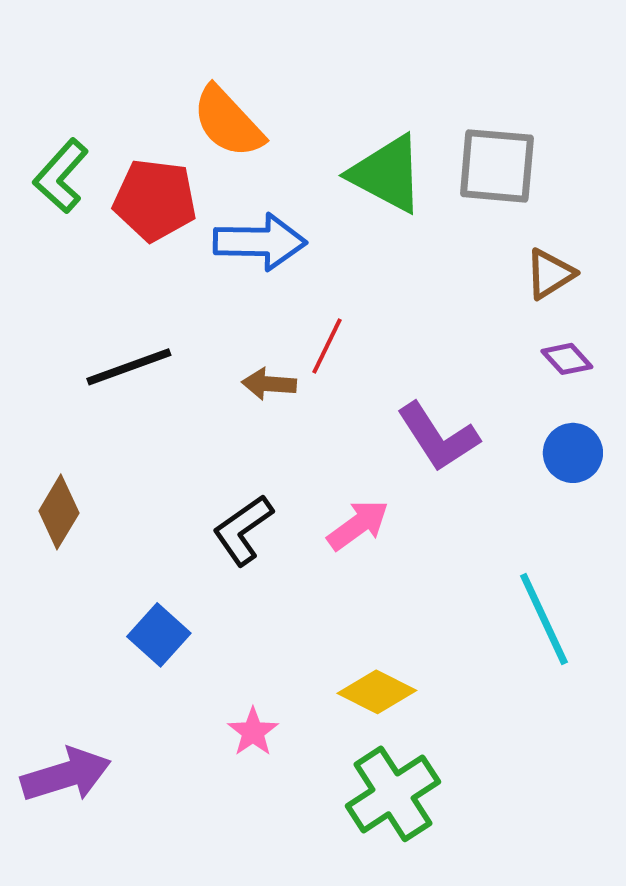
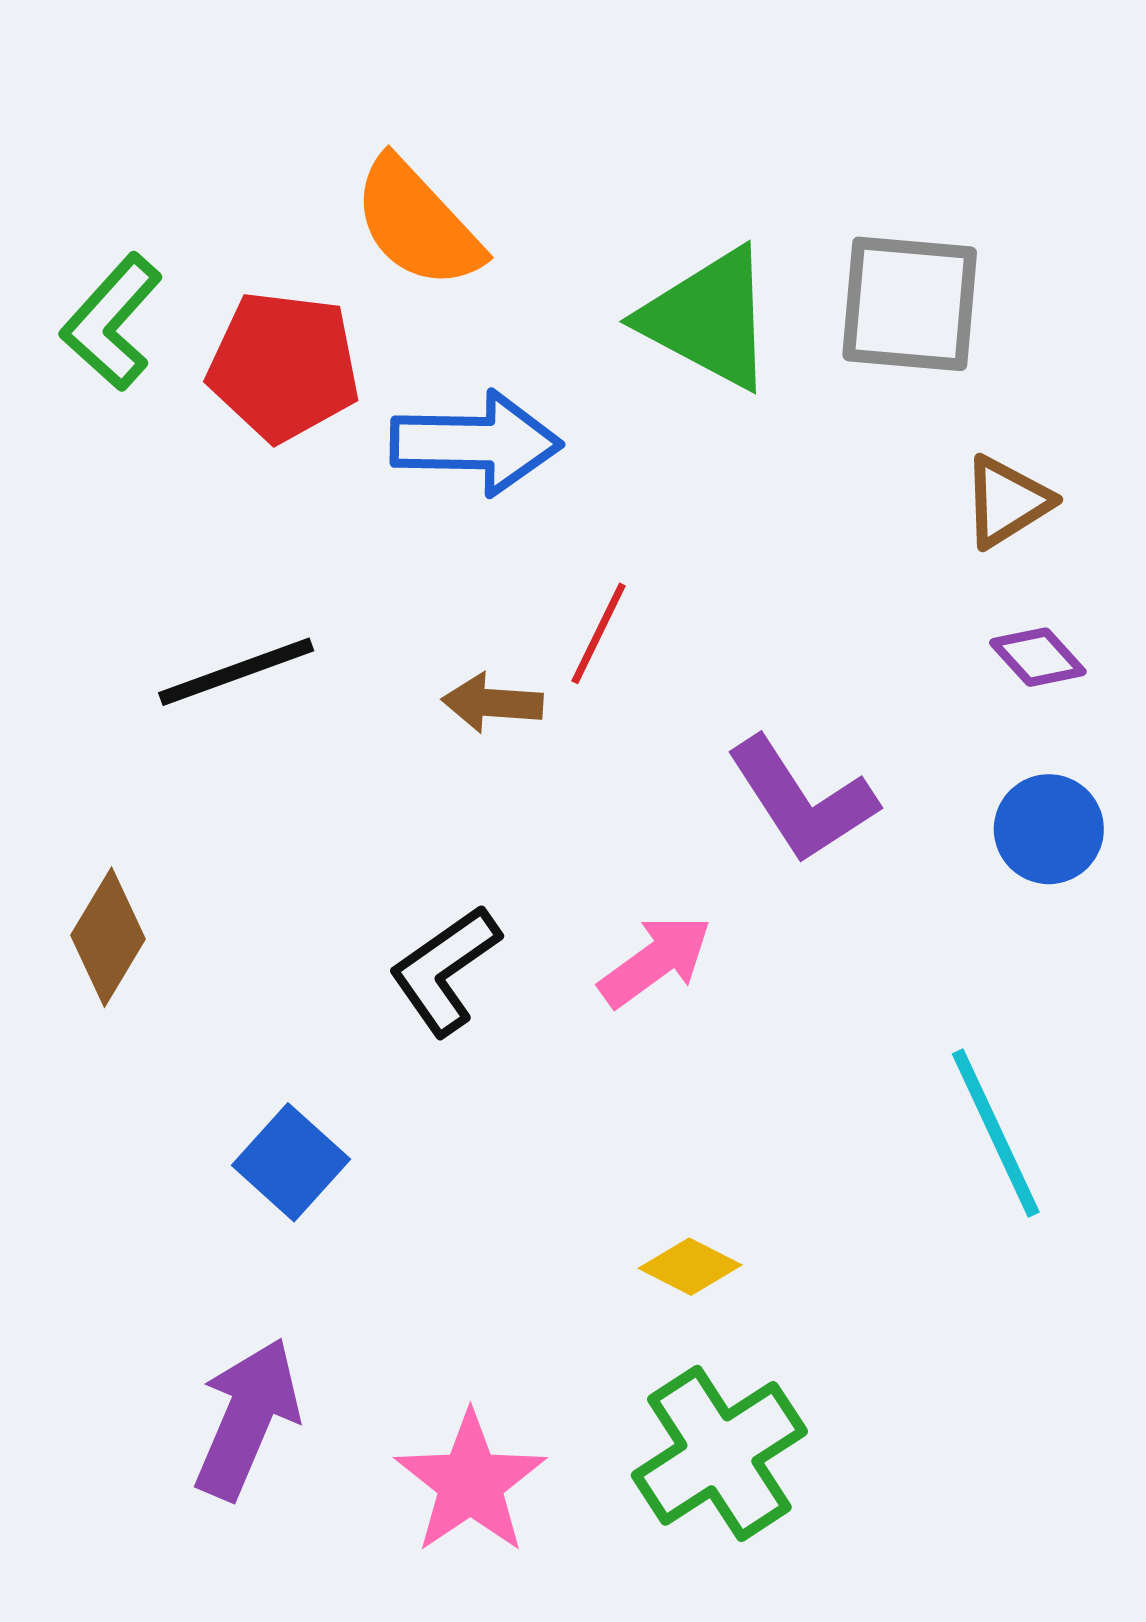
yellow diamond: (377, 692) -> (690, 1267), size x0.7
pink star: (253, 732) -> (470, 1483), moved, size x1.6
purple arrow: (66, 775) -> (247, 1419), moved, turned -50

